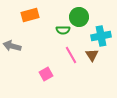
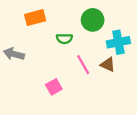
green semicircle: (63, 30) -> (64, 39), moved
brown triangle: (92, 55) -> (108, 65), turned -32

